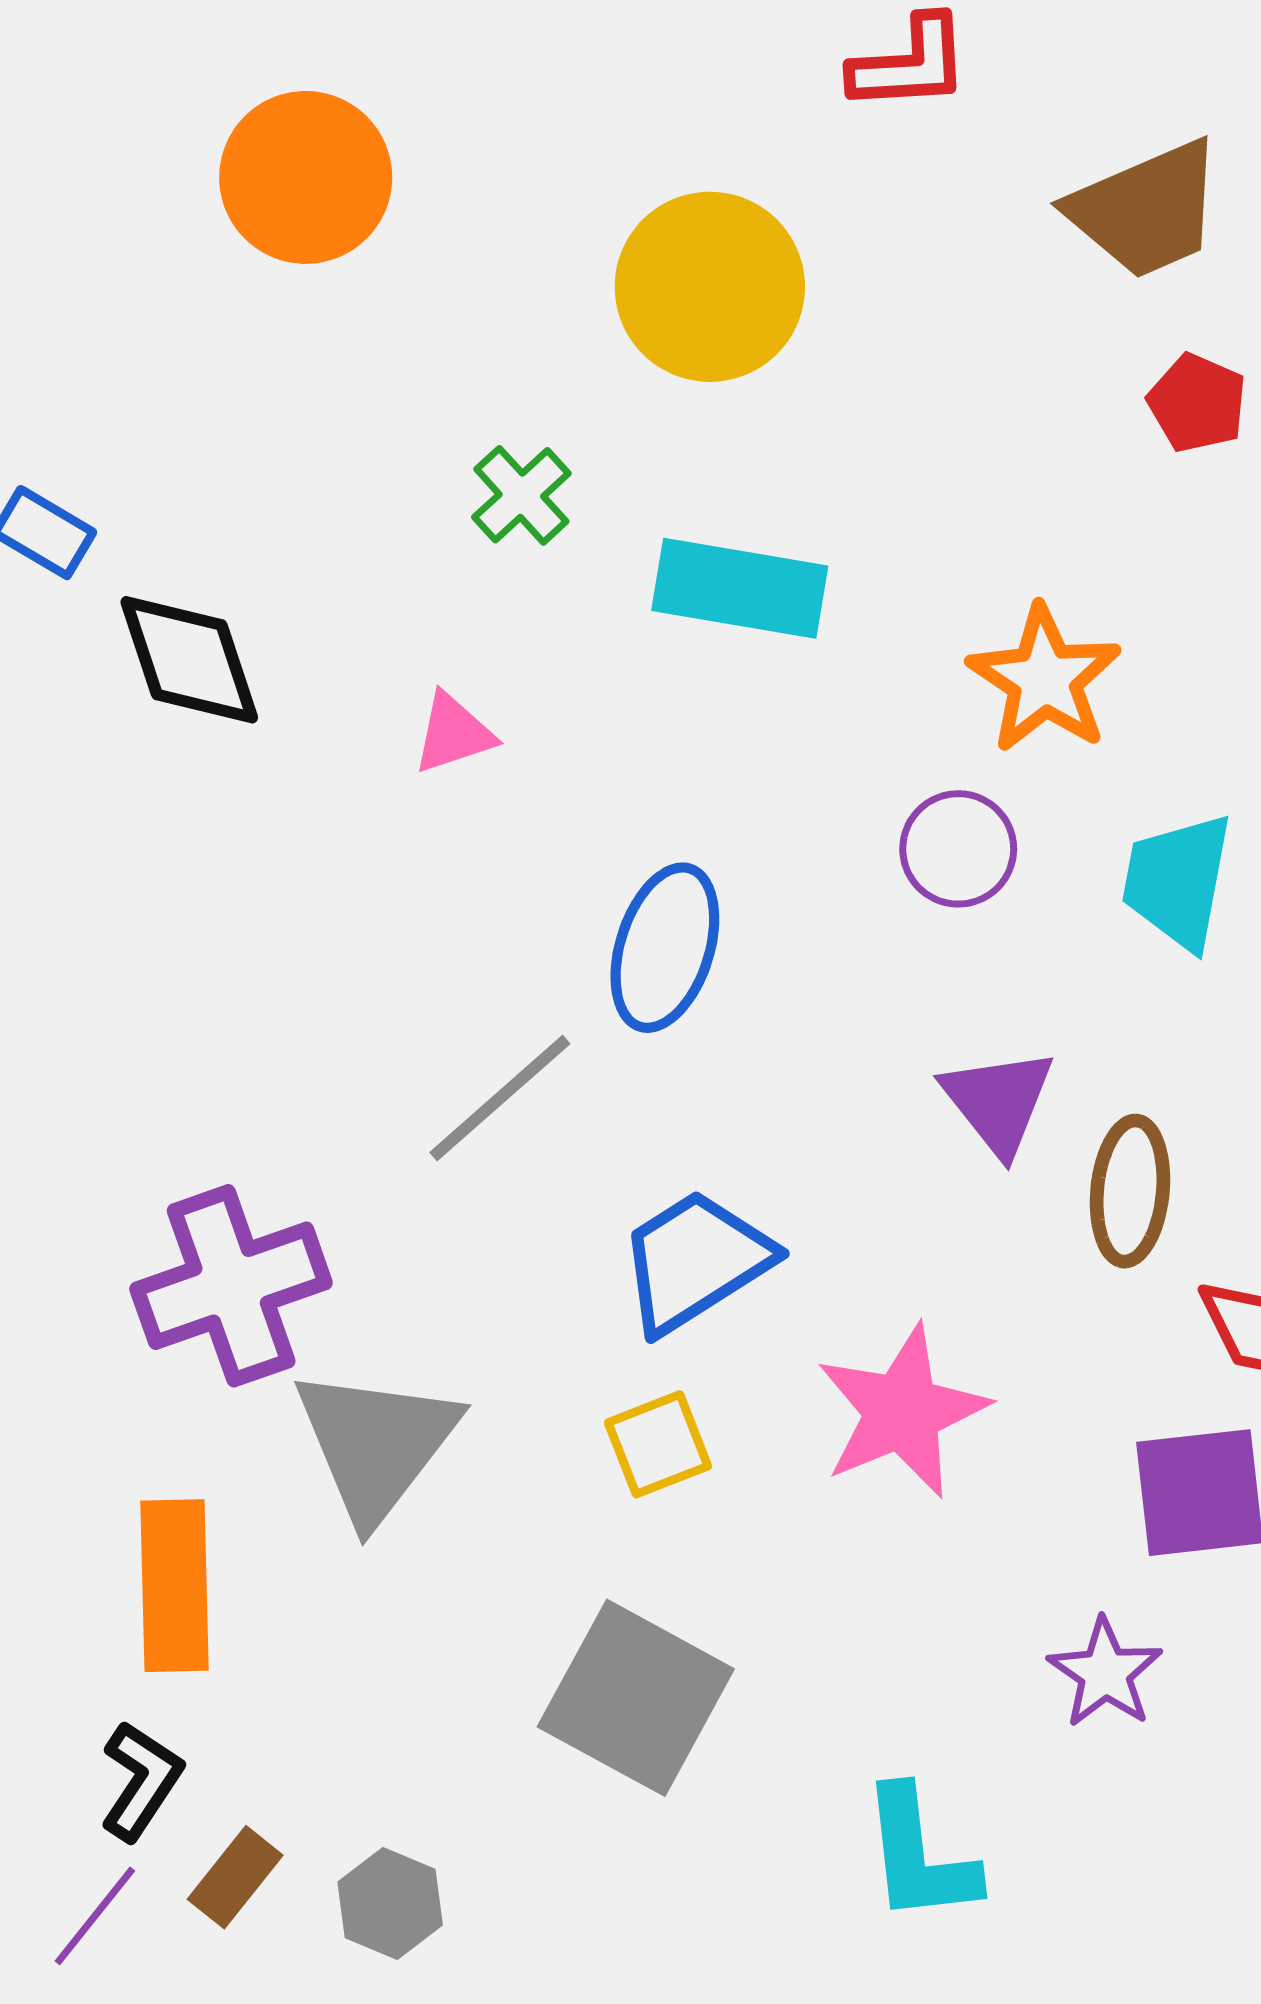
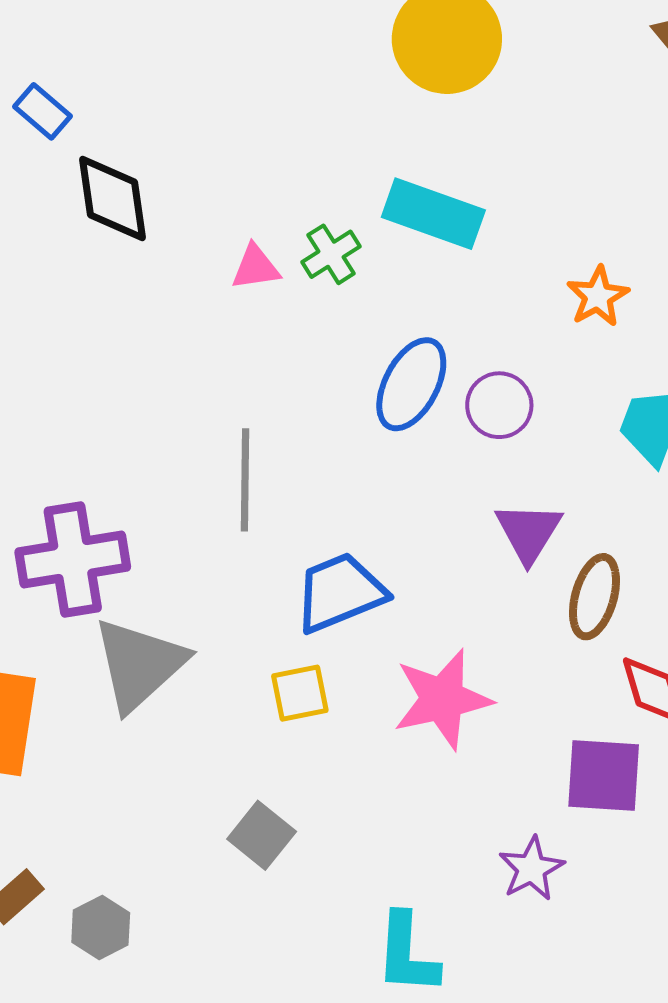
green cross: (521, 495) -> (331, 254), moved
orange star: (1045, 679) -> (598, 296), size x0.7
purple circle: (958, 849) -> (499, 405), moved
blue ellipse: (665, 948) -> (411, 384), moved
gray line: (500, 1098) -> (245, 480), turned -58
gray square: (636, 1698) -> (262, 835), size x0.6

